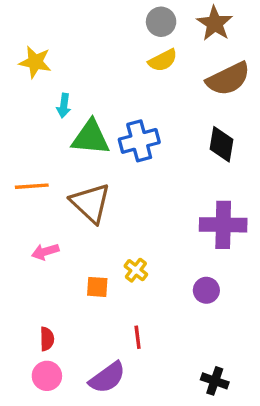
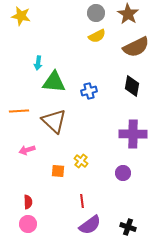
yellow star: (35, 62) -> (21, 16), moved
blue cross: (139, 141) -> (89, 91), moved, size x0.7
purple semicircle: (107, 378) -> (90, 225), moved

